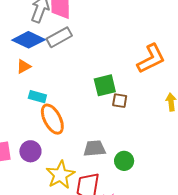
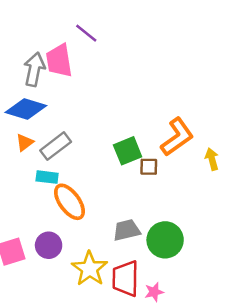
gray rectangle: (59, 37) -> (56, 146), moved
orange L-shape: (151, 59) -> (177, 137), moved
green circle: (124, 161) -> (165, 240), size x1.5

